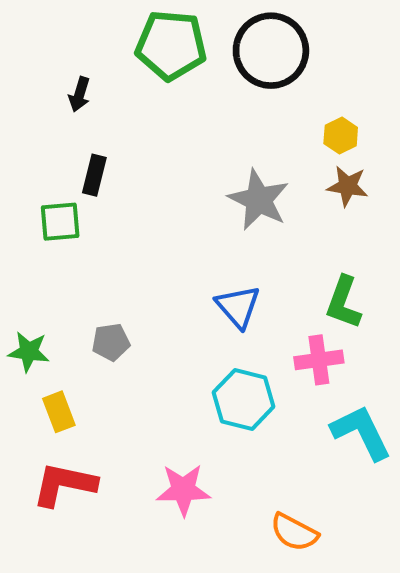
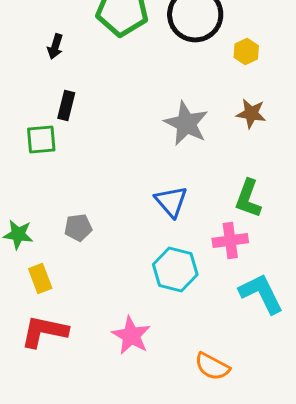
yellow hexagon: (341, 135) -> (246, 52), moved
pink star: (183, 490) -> (131, 336), turned 30

